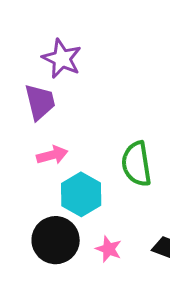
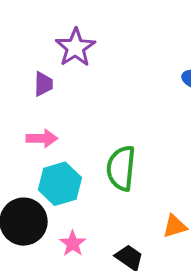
purple trapezoid: (40, 102) -> (43, 84), size x0.7

